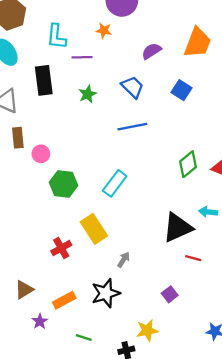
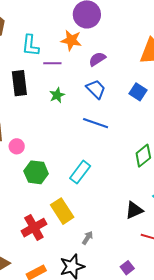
orange star: (104, 30) -> (71, 40), size x1.5
purple semicircle: (151, 51) -> (97, 59), moved
blue line: (132, 127) -> (96, 123), turned 30
black triangle: (178, 228) -> (134, 210), size x0.7
red cross: (61, 248) -> (34, 228), size x1.4

